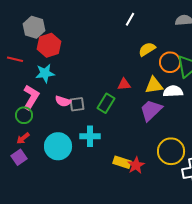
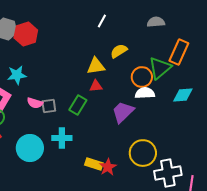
red hexagon: (49, 45) -> (26, 34), moved
orange circle: (170, 62) -> (142, 77), moved
yellow triangle: (154, 85) -> (96, 66), moved

